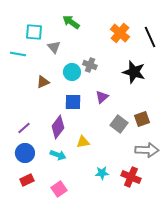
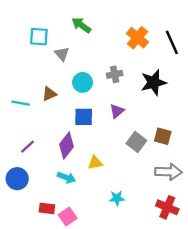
cyan line: (18, 54) -> (21, 103), moved
gray cross: (90, 65) -> (115, 74), moved, turned -32
black star: (134, 72) -> (154, 82), turned -30
brown square: (142, 119) -> (163, 136), turned 35
blue circle: (25, 153) -> (17, 179), moved
red cross: (131, 177) -> (167, 207), moved
red rectangle: (27, 180) -> (47, 208), moved, turned 32

